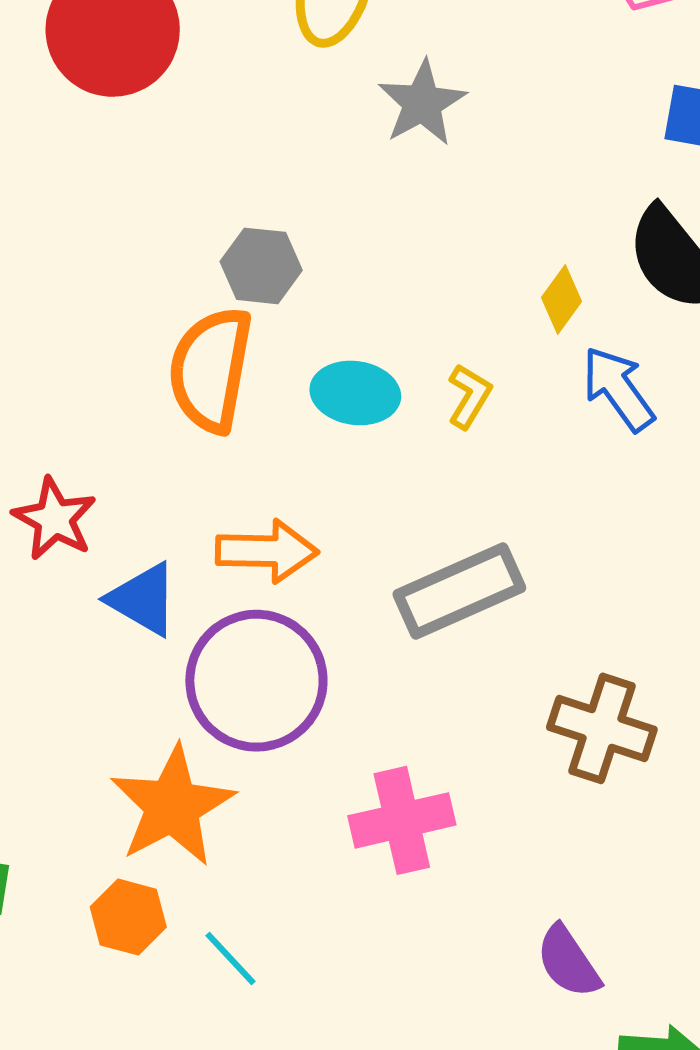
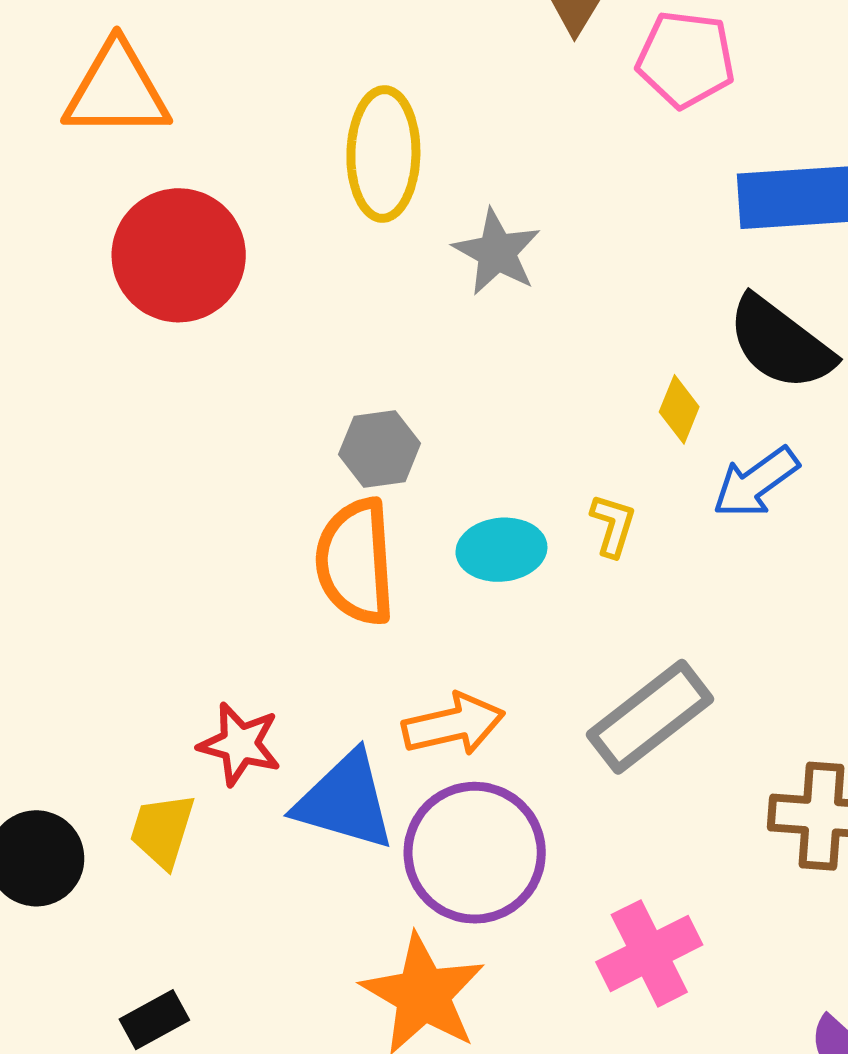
blue arrow: (618, 389) -> (756, 482), turned -76
blue triangle: (143, 599) -> (345, 801), size x1.4

